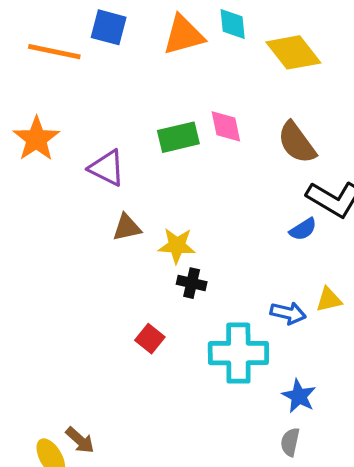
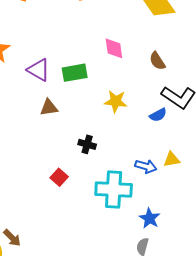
green rectangle: (178, 137) -> (75, 73), moved
brown semicircle: (297, 143) -> (157, 61), size x0.7
yellow star: (177, 246) -> (116, 101), moved

